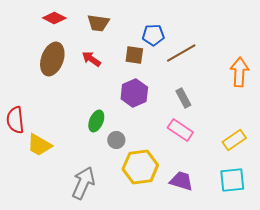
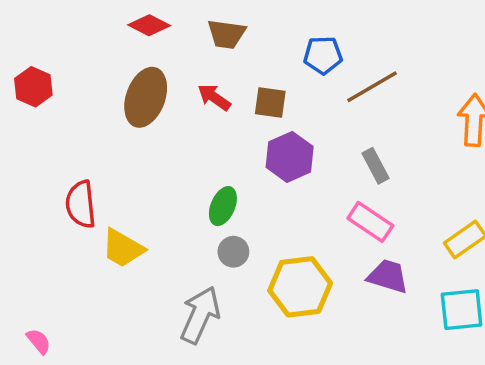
brown square: (134, 55) -> (270, 103), moved
gray circle: (116, 140) -> (233, 252), moved
purple trapezoid: (181, 181) -> (388, 276), moved

